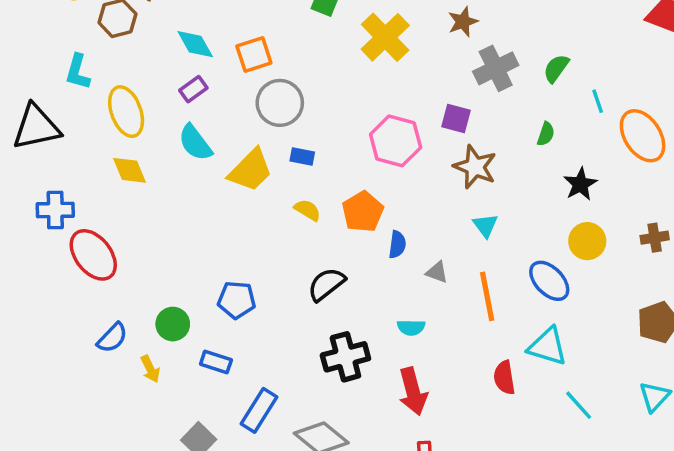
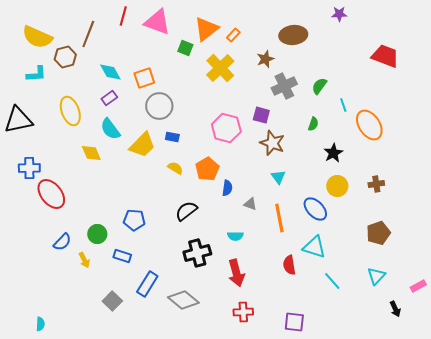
cyan L-shape: (78, 72) -> (36, 74), moved, turned -110
yellow diamond: (130, 170) -> (91, 153), moved

